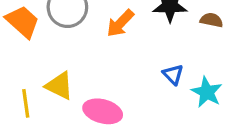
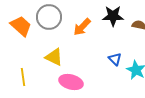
yellow triangle: (59, 86) -> (54, 57), moved

